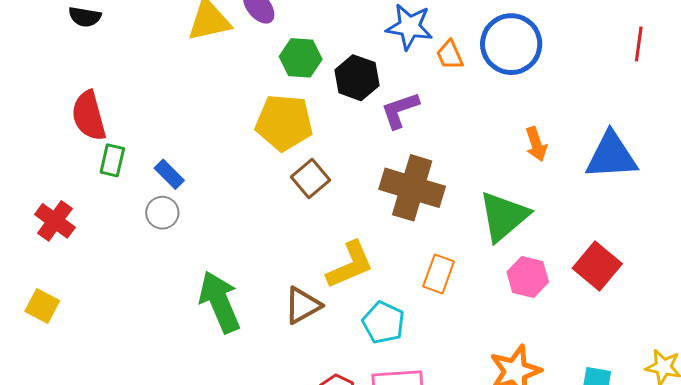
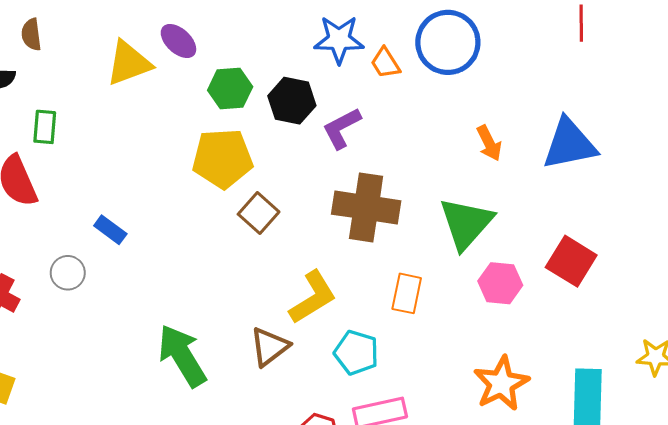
green rectangle: (112, 160) -> (45, 127), moved
gray circle: (162, 213) -> (68, 273), moved

